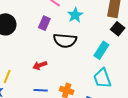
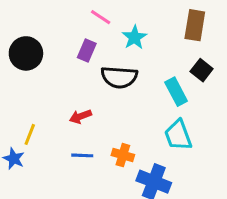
black square: (118, 29) -> (202, 70), moved
cyan rectangle: (101, 50) -> (176, 92), turned -60

